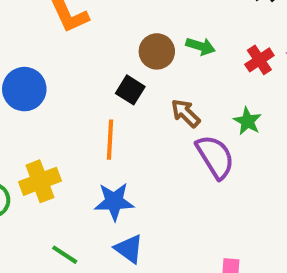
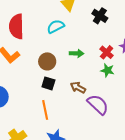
brown circle: (157, 51) -> (47, 61), moved
green star: (247, 121) -> (107, 70), moved

